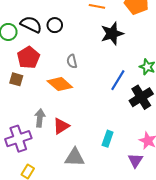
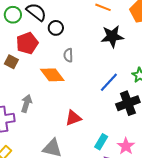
black circle: (55, 25) -> (56, 28), moved
red triangle: (61, 126) -> (73, 118), moved
cyan rectangle: (108, 139) -> (101, 142), moved

